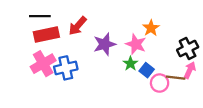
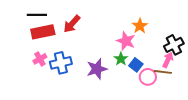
purple star: (105, 44) -> (97, 69), moved
pink cross: (43, 64) -> (40, 59), size x0.6
pink arrow: (190, 70) -> (168, 60), moved

